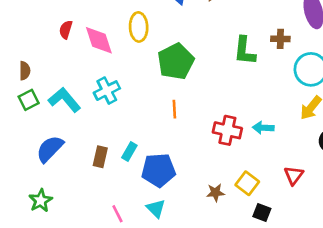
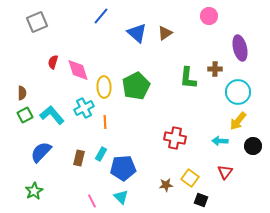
yellow ellipse: (139, 27) -> (104, 87), moved
orange line: (174, 109) -> (105, 122), moved
cyan arrow: (263, 128) -> (220, 141), moved

